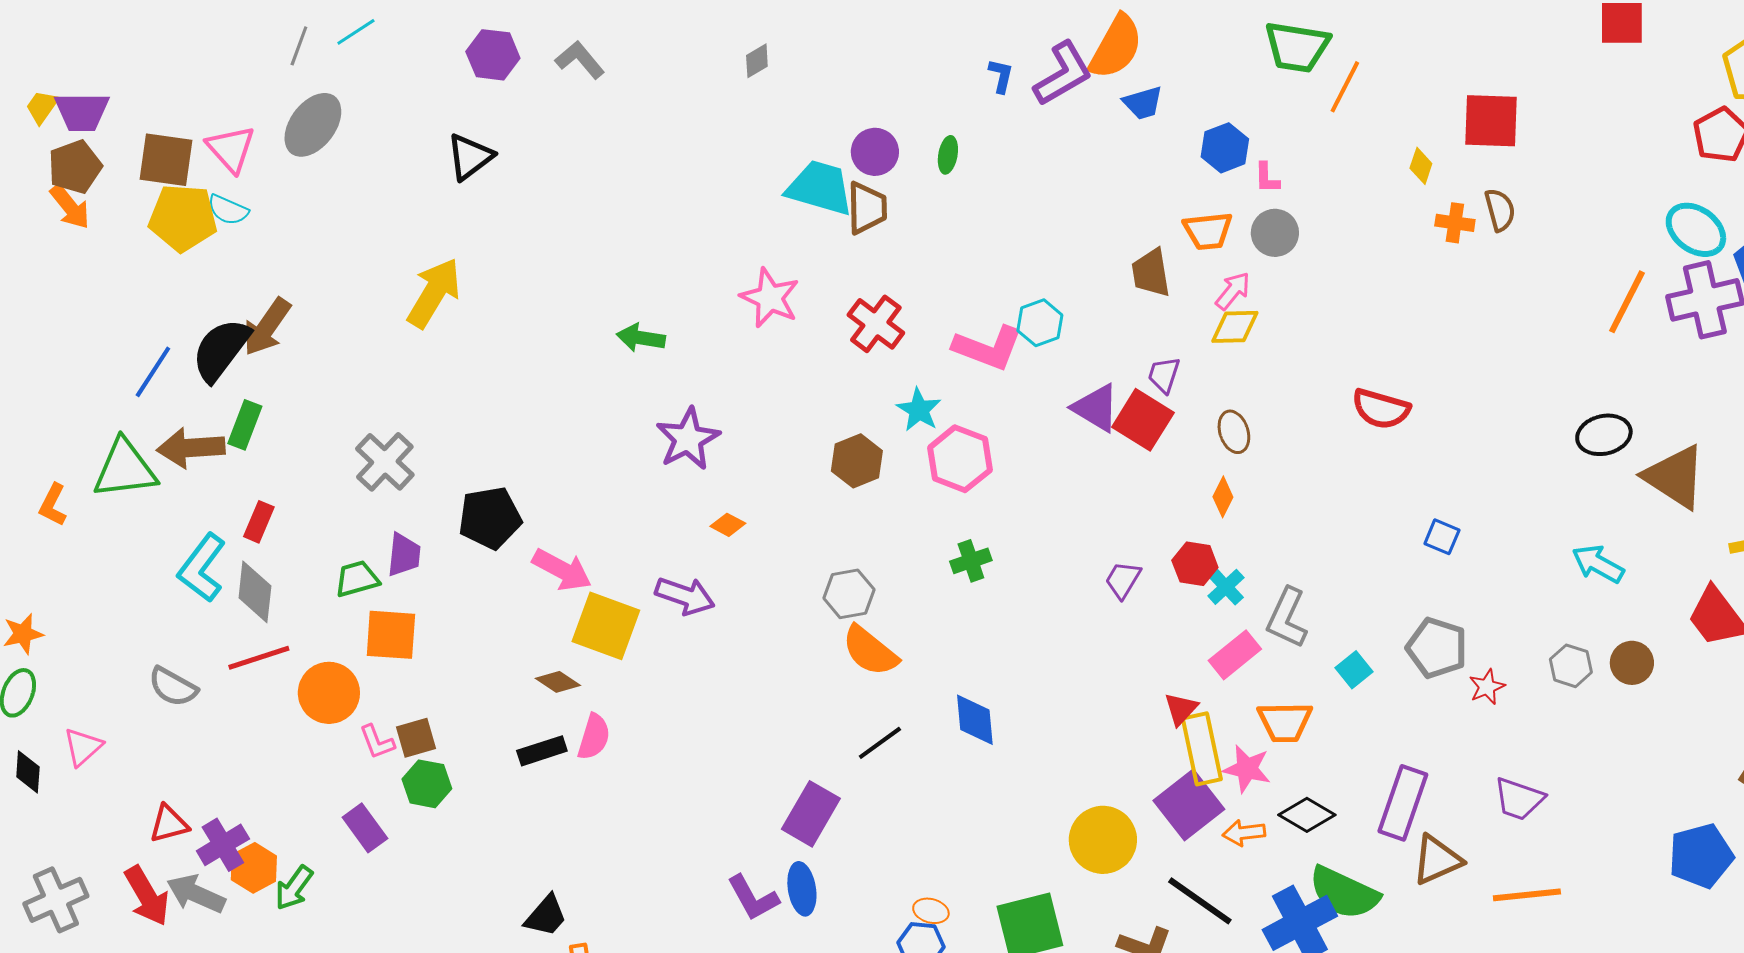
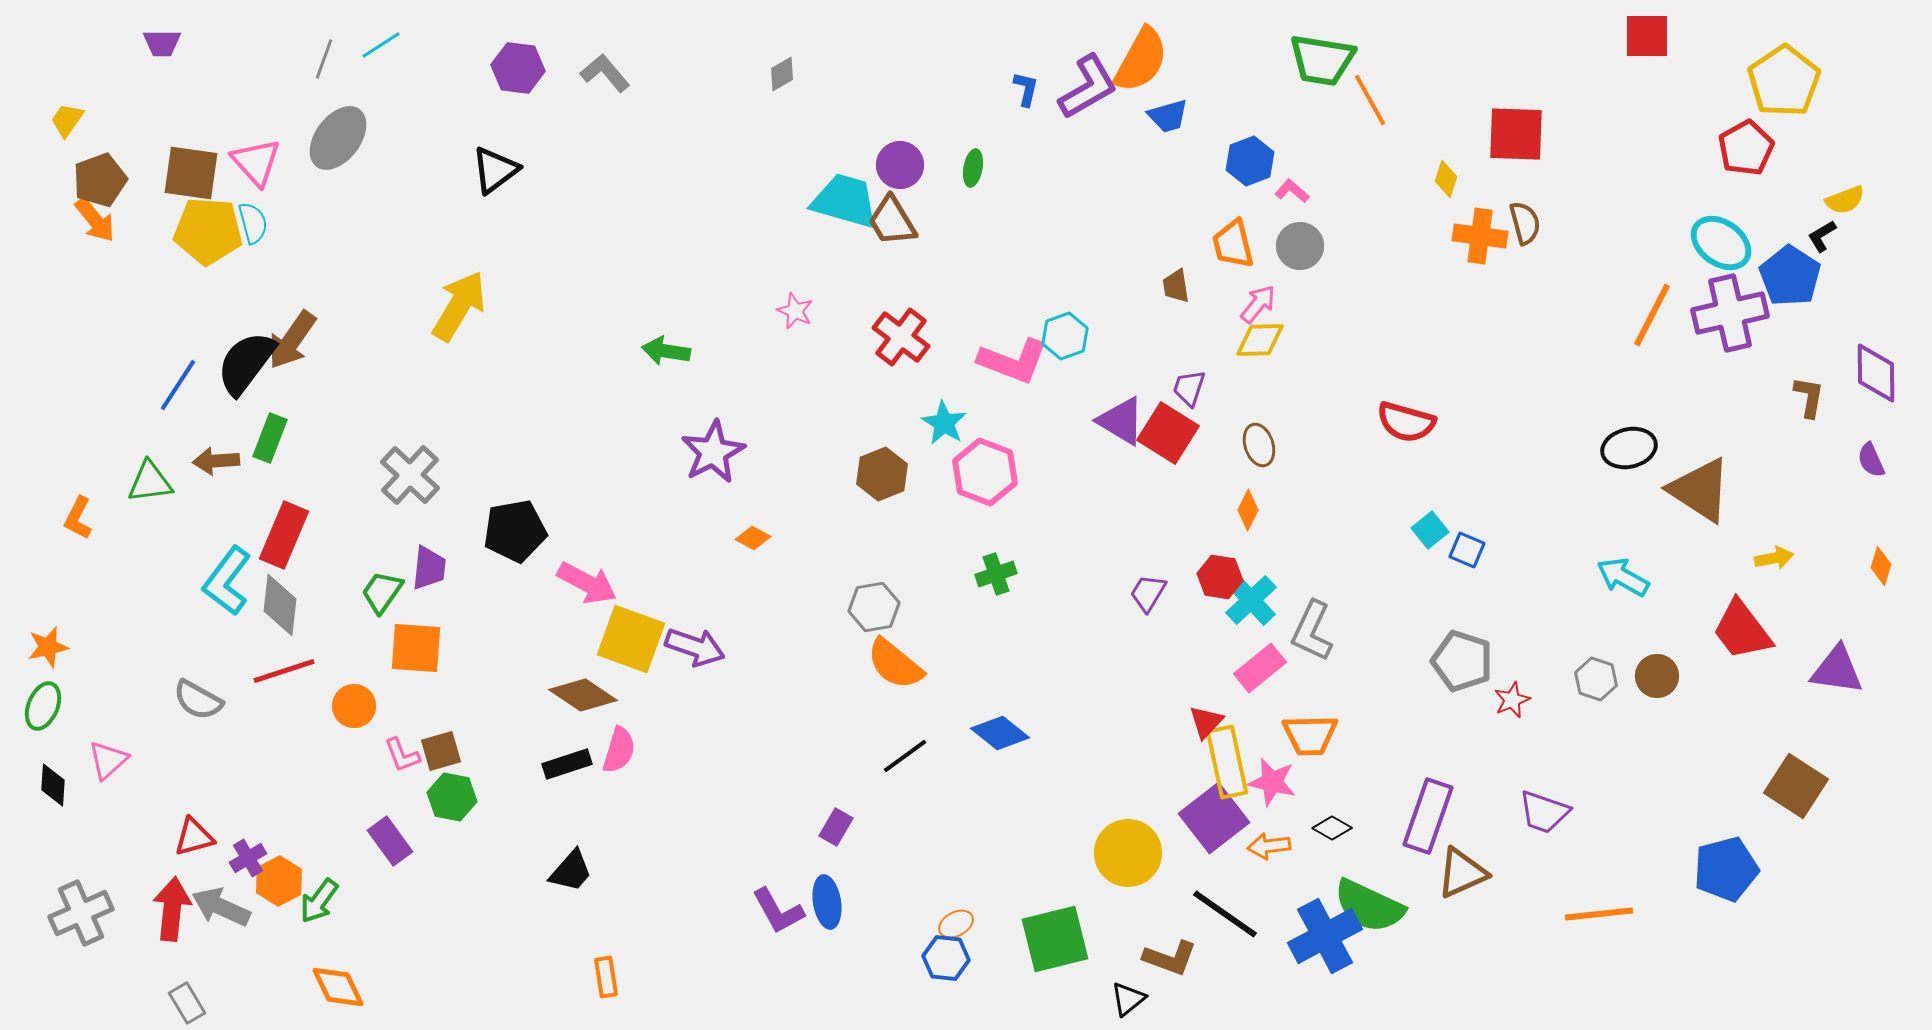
orange line: (1345, 87) -> (1370, 100), turned -56
purple trapezoid: (82, 112) -> (162, 43), moved, size x0.7
pink L-shape: (1267, 178) -> (1292, 191), turned 132
brown trapezoid: (867, 208) -> (892, 221), turned 150
cyan semicircle: (228, 210) -> (253, 223), turned -129
orange cross: (1455, 223) -> (1480, 236), size x1.4
orange trapezoid: (1208, 231) -> (1233, 244), turned 82
brown trapezoid: (1151, 273) -> (1176, 286), size x0.7
pink star: (770, 298) -> (795, 311), size x0.6
brown arrow: (191, 448) -> (216, 461), size x0.7
green triangle: (125, 469) -> (150, 482), size x0.7
red rectangle: (259, 522) -> (284, 535), size x1.6
green trapezoid: (357, 579) -> (382, 592), turned -39
cyan cross: (1226, 587) -> (1251, 600), size x1.4
purple arrow: (685, 596) -> (695, 647), moved
cyan square: (1354, 670) -> (1430, 530), moved
brown diamond: (558, 682) -> (583, 695), size x1.5
orange circle: (329, 693) -> (354, 706), size x0.7
blue diamond: (975, 720) -> (1000, 733), turned -46
purple rectangle: (811, 814) -> (836, 827), size x0.6
black diamond: (1307, 815) -> (1332, 828), size x0.7
purple cross: (223, 845) -> (248, 858), size x0.7
orange line: (1527, 895) -> (1599, 914), moved
red arrow: (147, 896) -> (172, 909), turned -144
orange ellipse: (931, 911) -> (956, 924), turned -44
black trapezoid: (546, 916) -> (571, 871), moved

